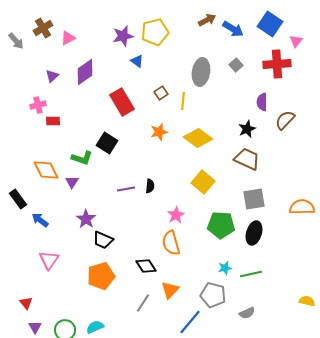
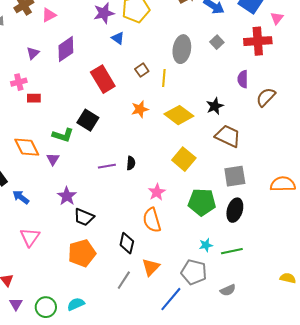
black star: (247, 129) -> (215, 106), moved
black diamond: (146, 266) -> (127, 243), turned 45

